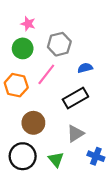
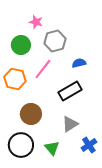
pink star: (28, 24) -> (36, 22), moved
blue cross: (96, 156) -> (89, 145), turned 35

